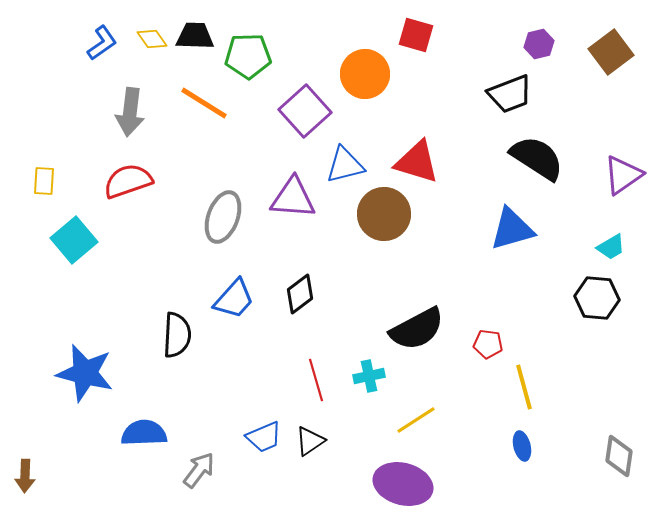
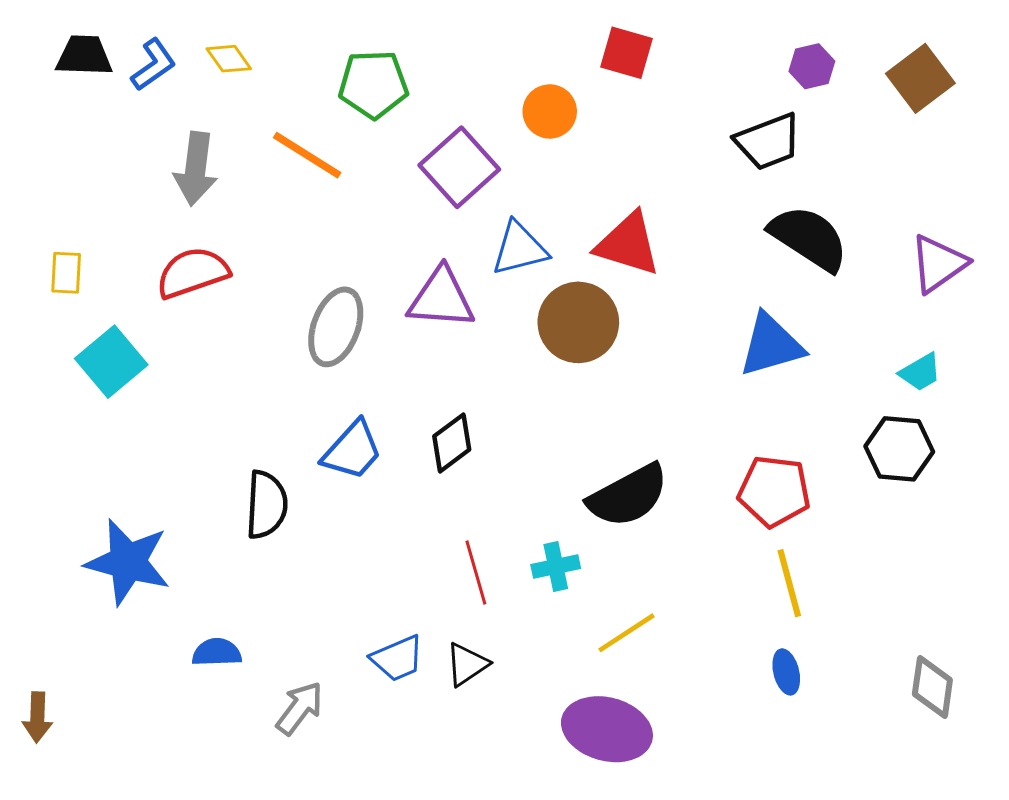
black trapezoid: (195, 36) -> (84, 56), moved
orange circle: (365, 74) -> (550, 111), size x0.7
red pentagon: (488, 344) -> (774, 491), moved, size x1.6
blue semicircle: (144, 433) -> (217, 652), size x0.7

